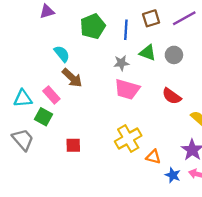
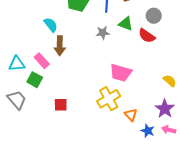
gray circle: (174, 55) -> (154, 16), moved
brown arrow: (72, 78) -> (60, 46), turned 48
pink trapezoid: (127, 89) -> (121, 73), moved
red semicircle: (172, 96) -> (147, 36), moved
orange triangle: (153, 157) -> (131, 115), turned 32

